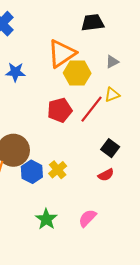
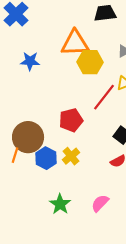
orange triangle: (62, 53) -> (75, 43), turned 32
red pentagon: (60, 110) -> (71, 120), moved

